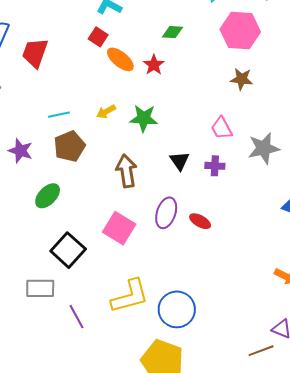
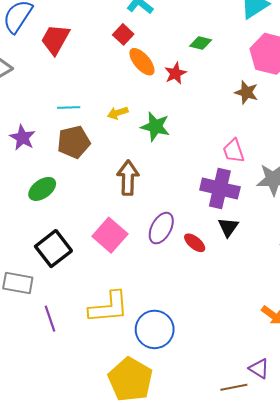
brown star: (241, 79) -> (246, 92), moved
black triangle: (179, 161) -> (228, 227), moved
purple cross: (215, 166) -> (220, 188), size x1.8

